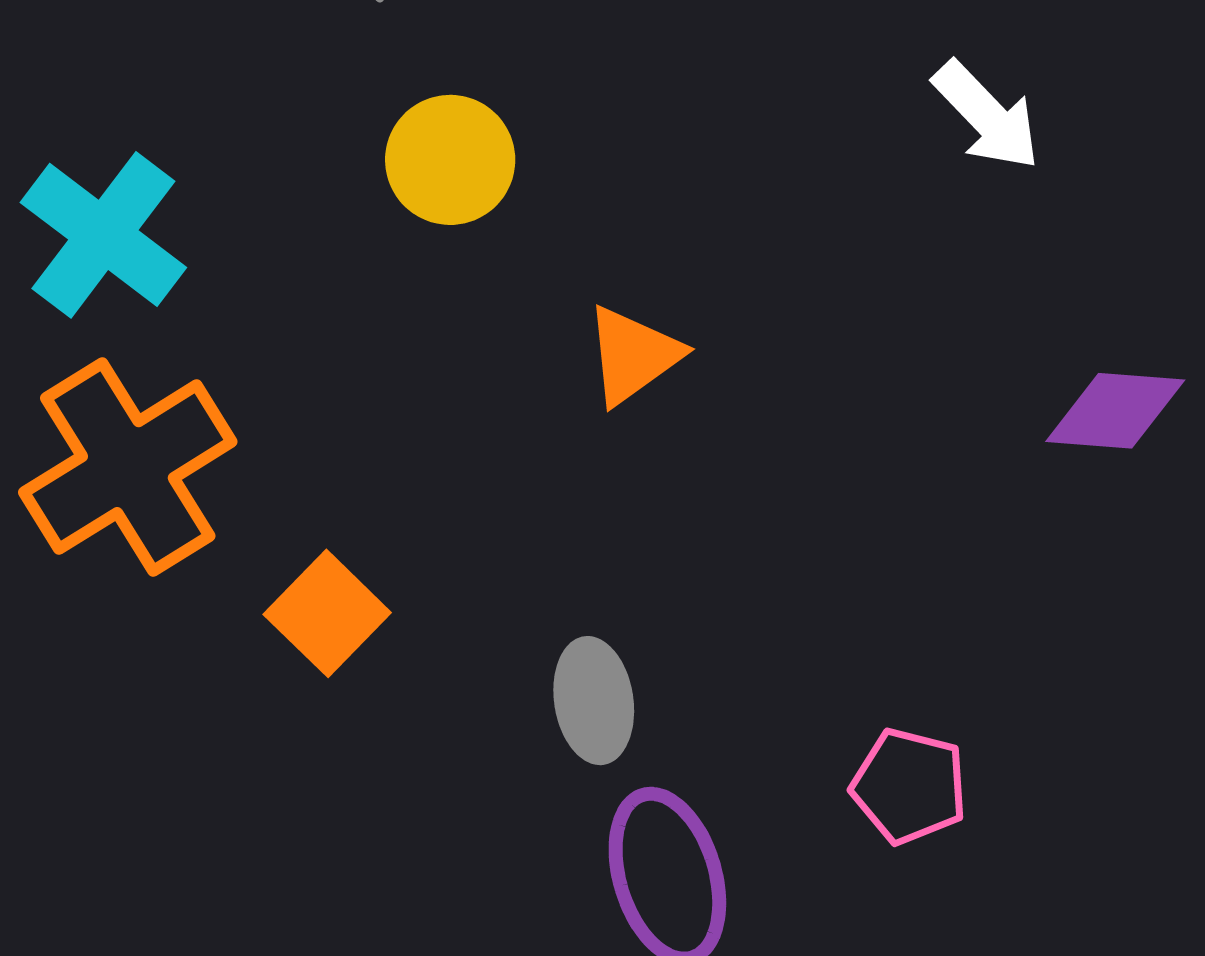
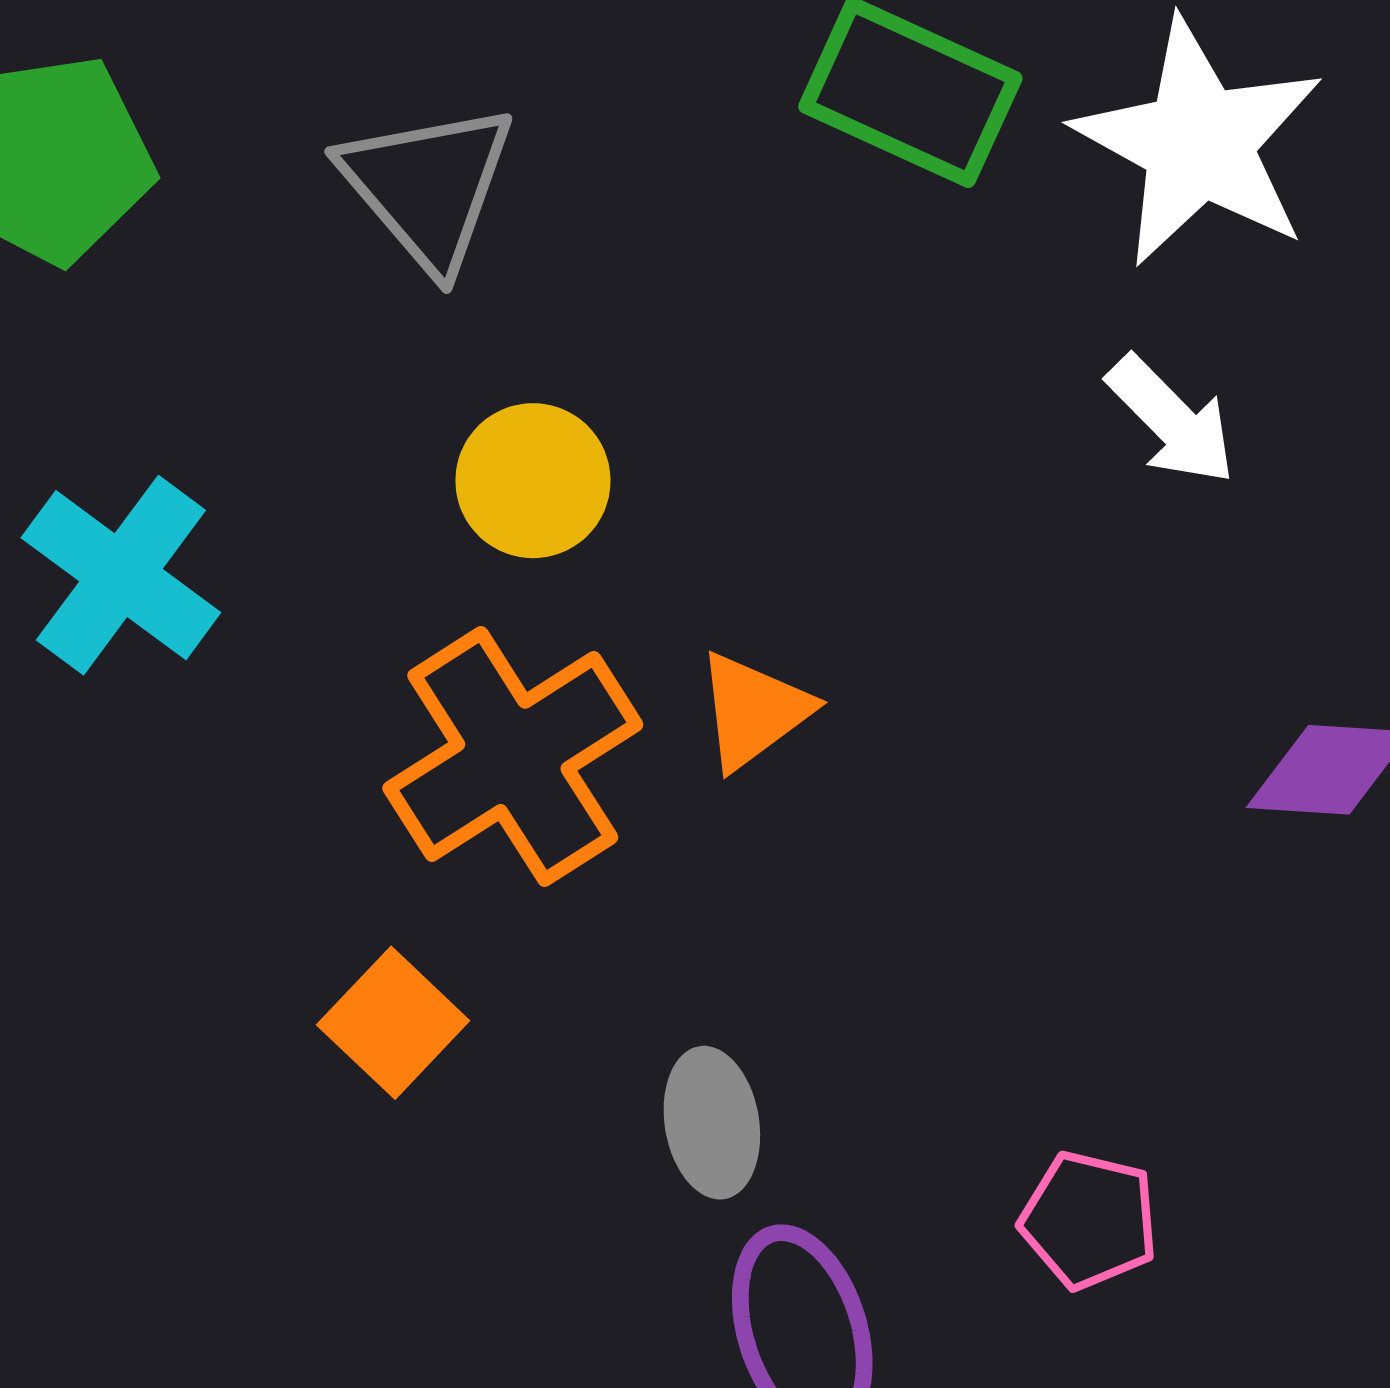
orange cross: (128, 467) -> (513, 756), moved

